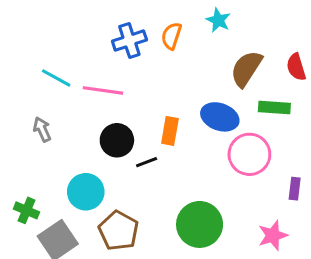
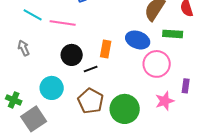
brown pentagon: (118, 231) -> (91, 101), moved
pink star: (273, 235) -> (165, 101), moved

